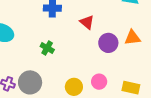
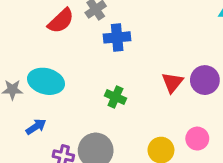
red triangle: (87, 22) -> (172, 82), moved, turned 35

